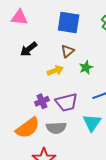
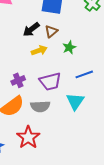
black arrow: (29, 49) -> (31, 29), moved
purple cross: (42, 101) -> (18, 80), moved

